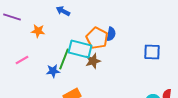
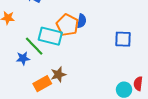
green line: (64, 59) -> (34, 46), turned -65
brown star: (93, 61) -> (58, 74), moved

